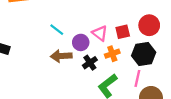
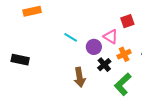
red square: (123, 32) -> (127, 21), moved
brown arrow: (61, 56) -> (80, 77), moved, turned -90

